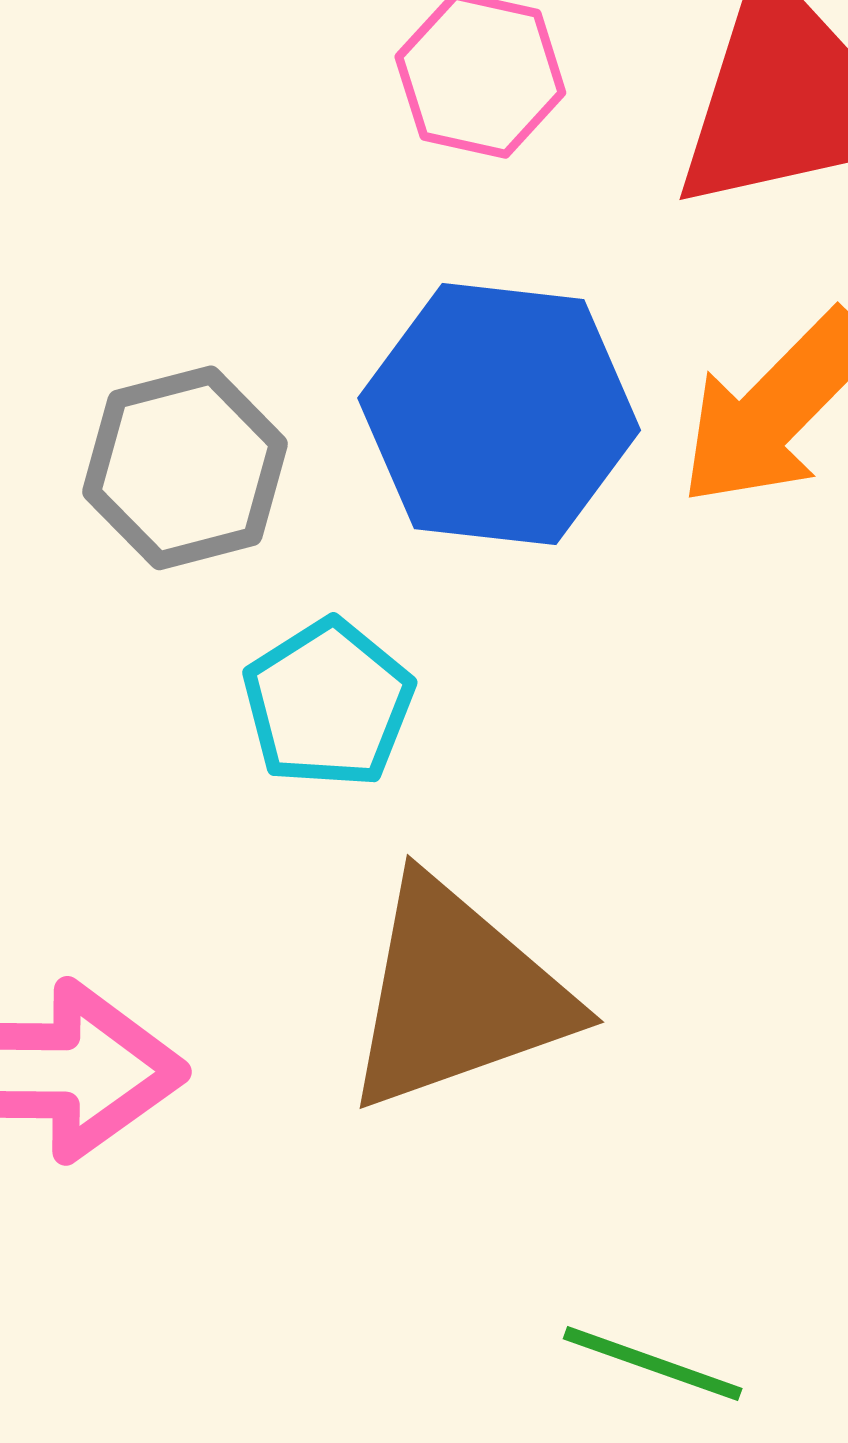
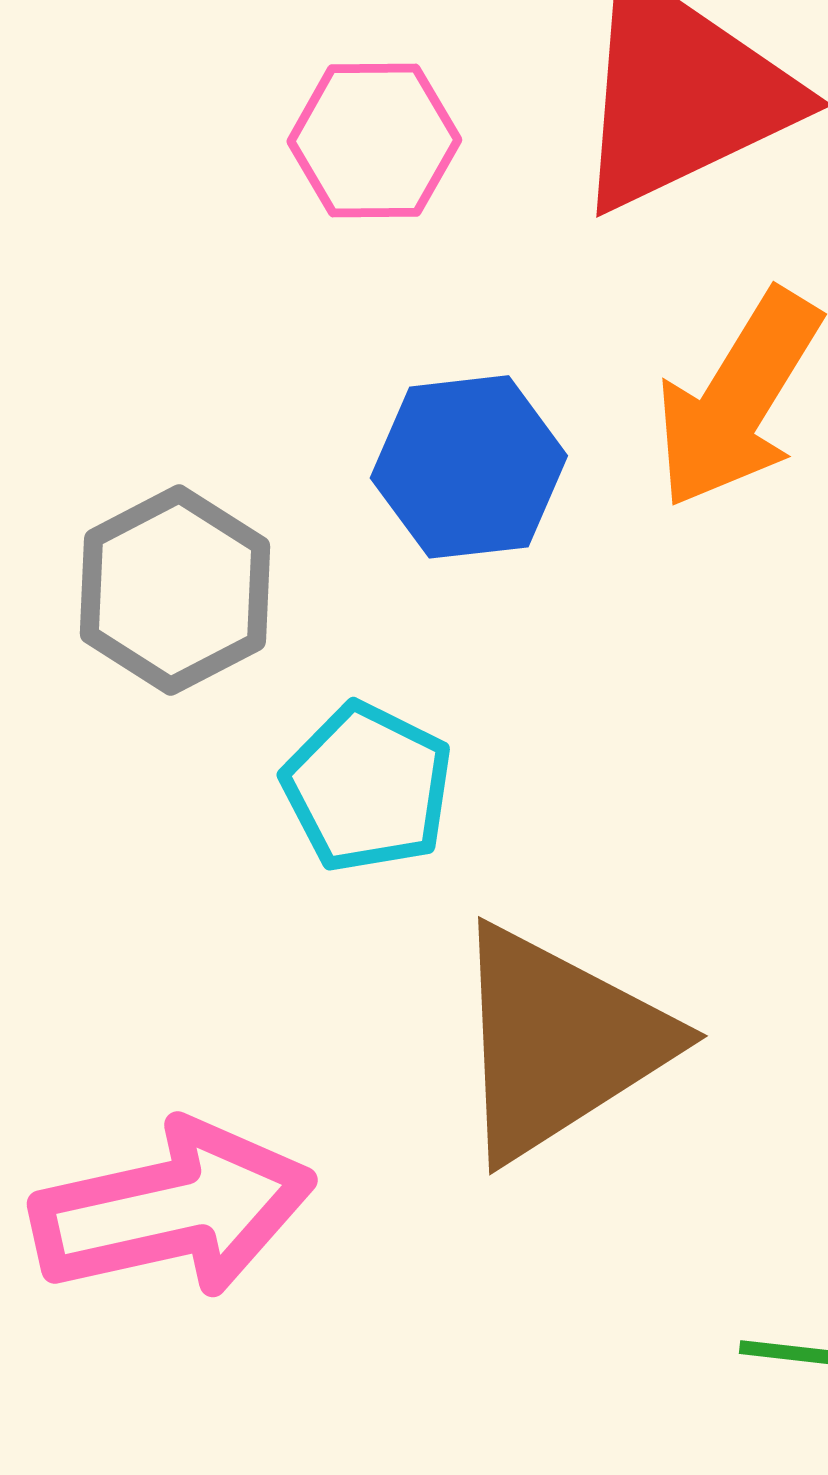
blue hexagon: (499, 414) -> (469, 467), size x0.7

